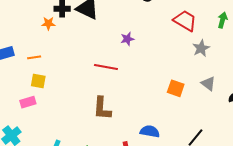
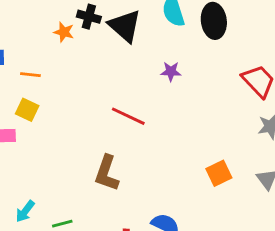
purple star: (127, 39) -> (171, 71), moved
orange square: (176, 88) -> (219, 173), turned 30

